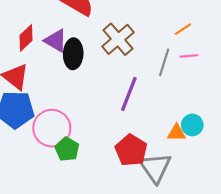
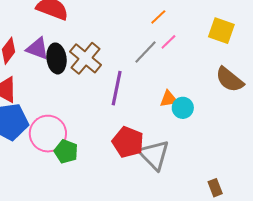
brown cross: (118, 39) -> (86, 58), moved
pink line: (189, 56) -> (168, 42), turned -30
gray line: (164, 62) -> (145, 52), turned 36
orange triangle: (177, 133) -> (169, 99), moved

